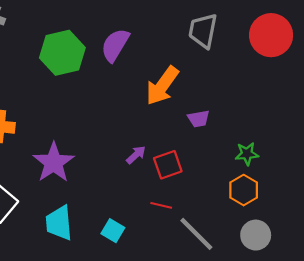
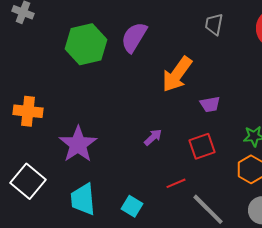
gray trapezoid: (203, 31) -> (214, 24), size x0.7
red square: (168, 165) -> (202, 146), moved
red line: (161, 205) -> (176, 183), turned -36

